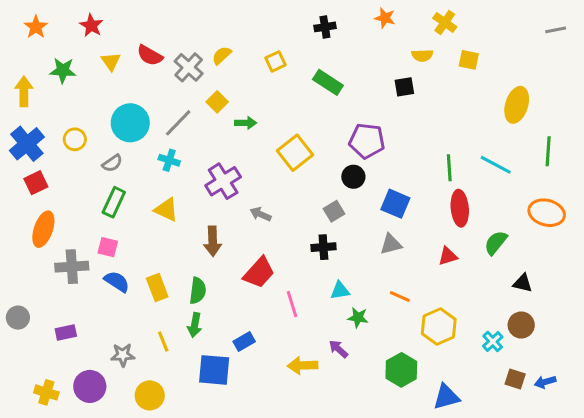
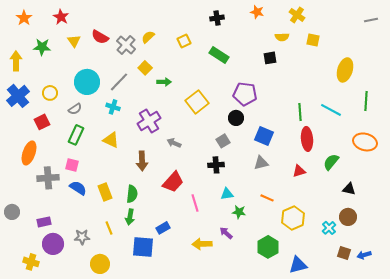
red square: (36, 183) -> (42, 122), moved
purple circle: (90, 386) -> (53, 244), moved

